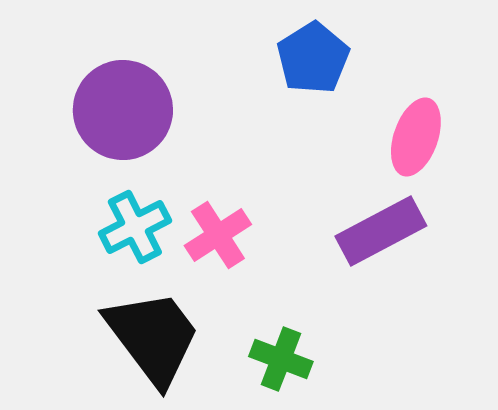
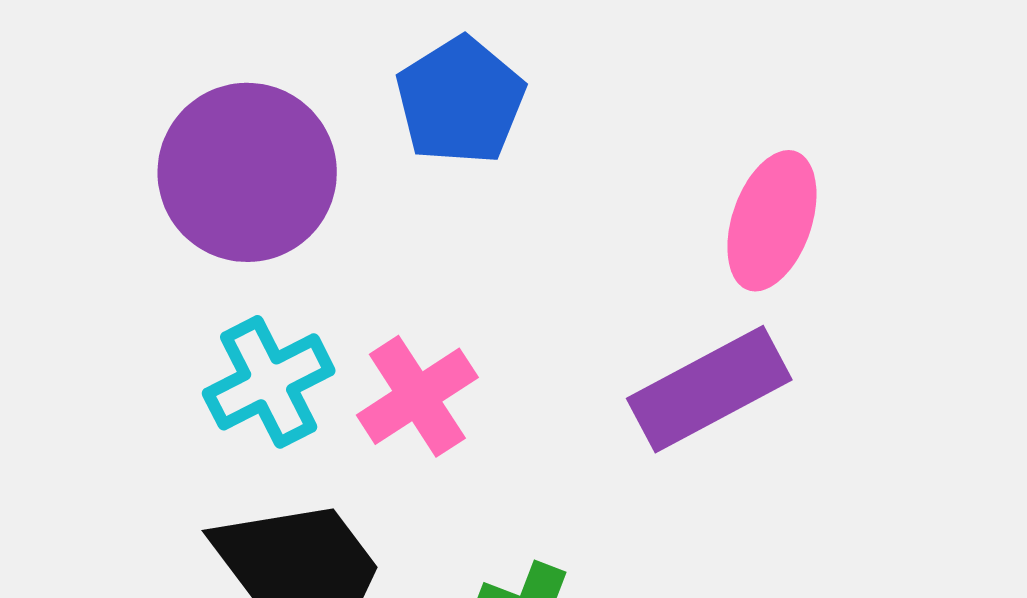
blue pentagon: (313, 58) -> (460, 101), moved

